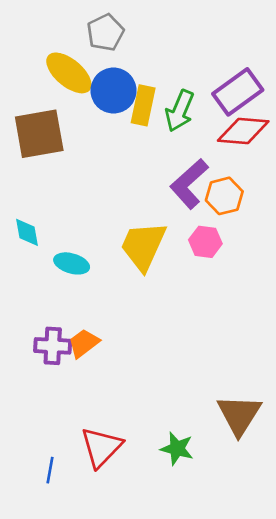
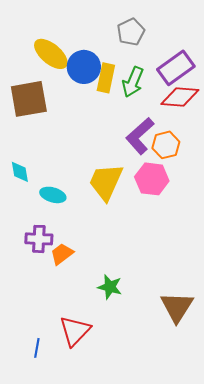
gray pentagon: (105, 32) -> (131, 32), moved
pink hexagon: (205, 242) -> (152, 179), size x1.4
purple cross: (53, 346) -> (39, 239), moved
green star: (177, 449) -> (110, 287), moved

